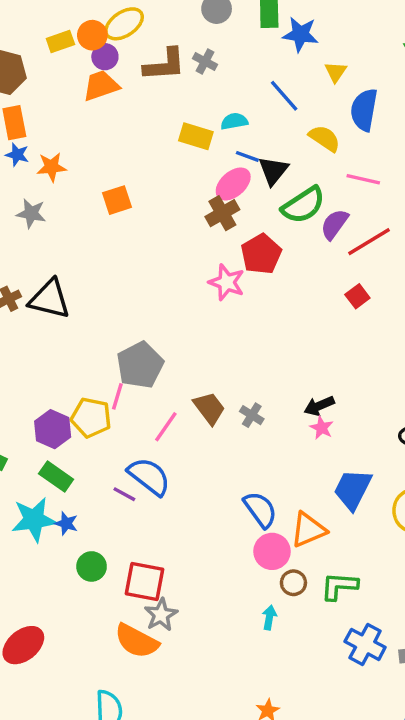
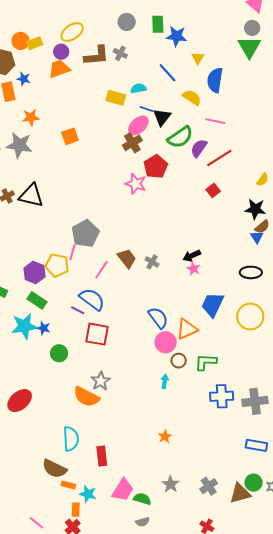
orange circle: (92, 35) -> (21, 41), moved
blue star: (17, 155) -> (24, 79), moved
gray star: (31, 213) -> (19, 145), size x1.5
red square: (145, 581) -> (97, 334), moved
blue cross: (365, 644) -> (222, 396), turned -30

